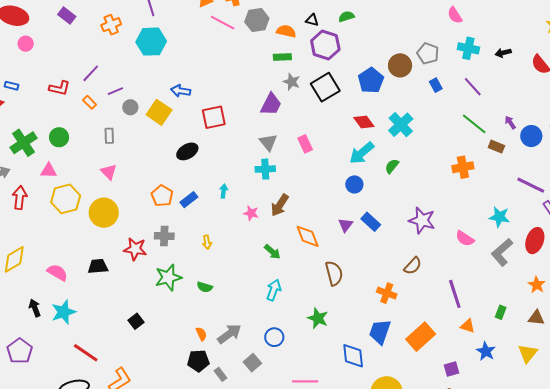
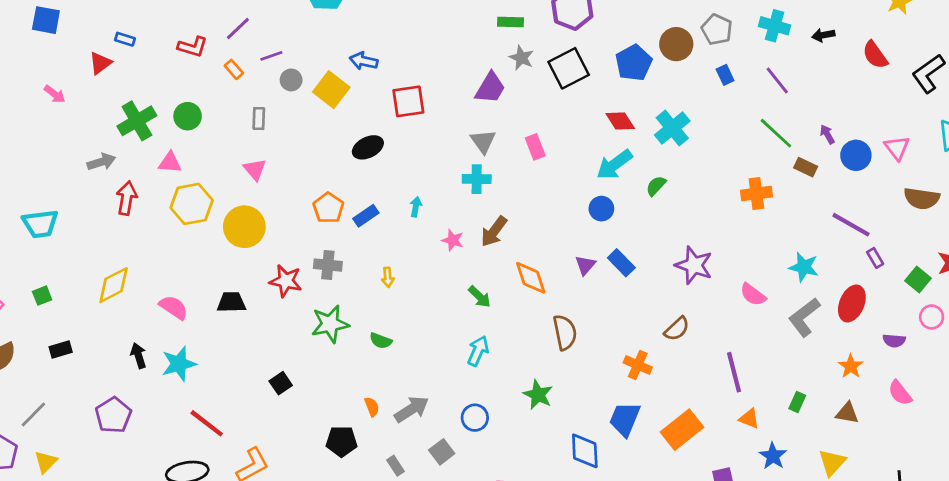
black pentagon: (198, 361) -> (342, 441), moved

